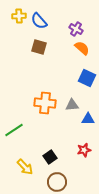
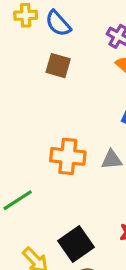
black square: (50, 157) -> (76, 244), size x1.5

